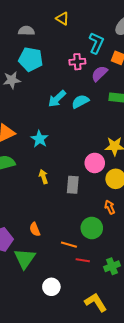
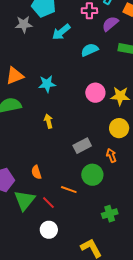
cyan arrow: (57, 99) -> (61, 32), moved
cyan star: (39, 139) -> (47, 84), turned 30
pink circle: (95, 163) -> (95, 93), moved
gray rectangle: (73, 185) -> (82, 146), moved, turned 54
red line: (83, 260) -> (48, 203), moved, turned 32

